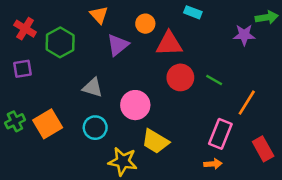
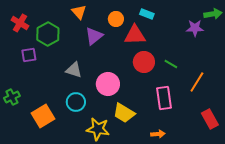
cyan rectangle: (193, 12) -> (147, 14), moved
purple square: (23, 69) -> (29, 55), moved
orange square: (48, 124) -> (43, 116), moved
pink rectangle: (220, 134) -> (164, 98), moved, turned -30
orange arrow: (213, 164) -> (158, 134), moved

